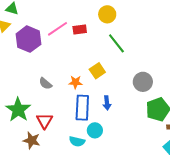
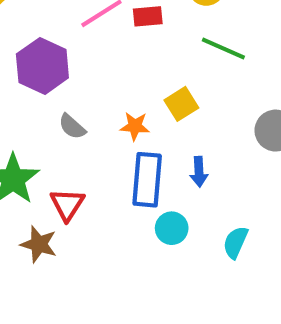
purple hexagon: (28, 39) -> (42, 66), moved
green line: (116, 43) -> (223, 48), turned -30
cyan semicircle: (77, 141) -> (236, 242), moved, turned 98

